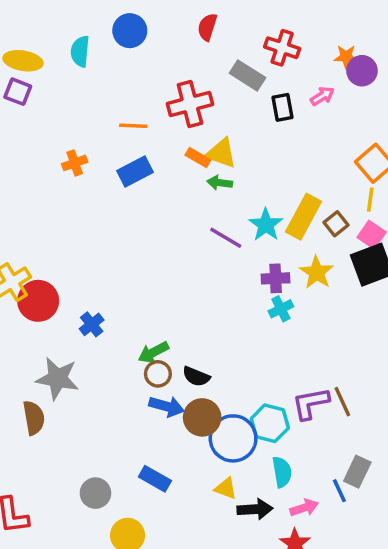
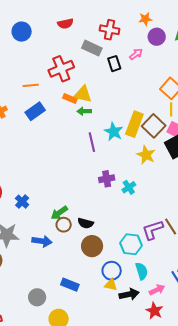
red semicircle: (207, 27) -> (65, 24), turned -112
orange star: (346, 57) -> (145, 19), moved
brown square: (336, 224) -> (154, 126), size x1.6
purple line: (226, 238) -> (92, 142), turned 54
purple cross: (276, 278) -> (107, 179), moved
cyan cross: (281, 309) -> (129, 187), moved
blue arrow: (167, 406) -> (42, 241), moved
blue circle: (233, 438) -> (112, 271), moved, size x0.7

